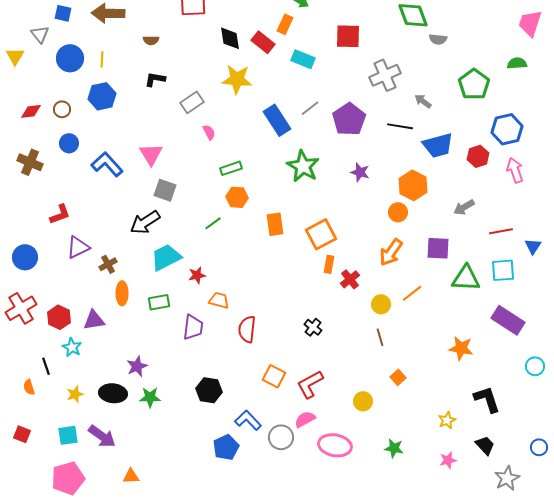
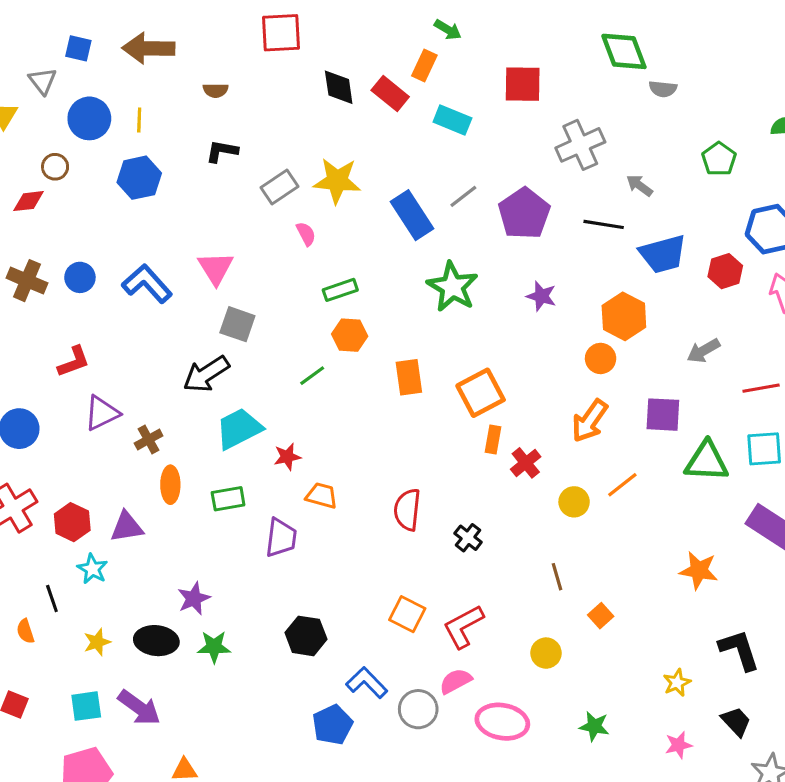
yellow star: (237, 79) -> (337, 181), moved
green pentagon: (474, 84) -> (719, 159), size x0.7
brown circle: (62, 109) -> (55, 167), moved
blue circle: (69, 143) -> (80, 277), moved
red semicircle: (247, 329) -> (407, 510), moved
brown line: (380, 337) -> (557, 577), moved

